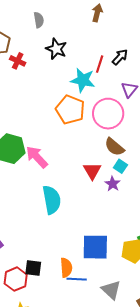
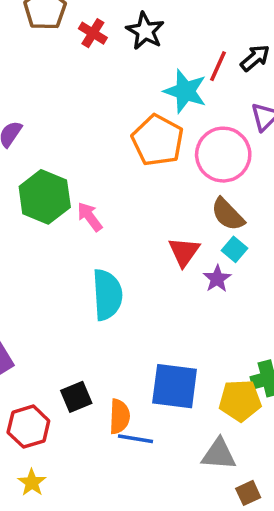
red cross: (18, 61) -> (93, 33), moved
pink arrow: (37, 157) -> (90, 217), size x0.7
black square: (33, 268) -> (76, 397), moved, turned -36
gray triangle: (111, 290) -> (219, 454), moved, turned -45

